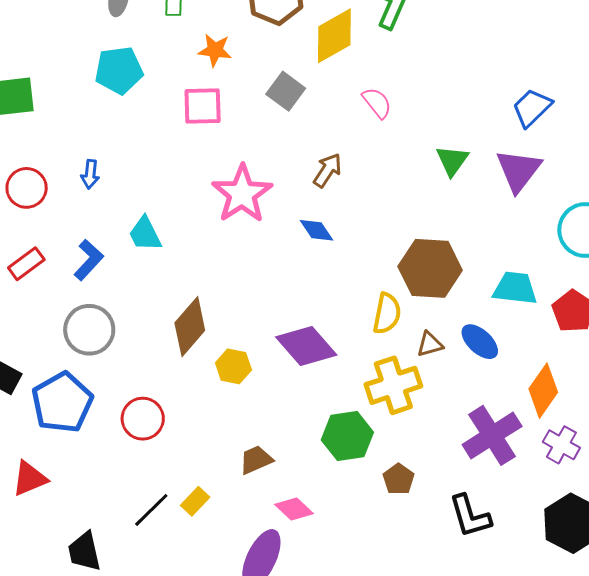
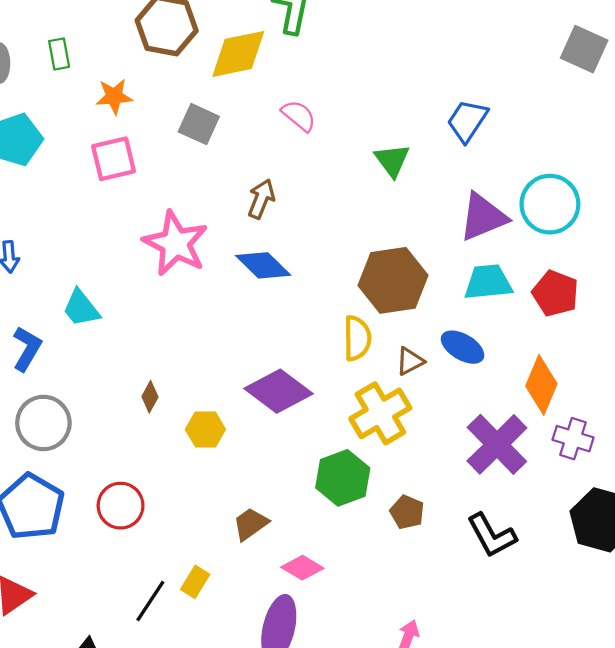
yellow diamond: (334, 36) -> (238, 54), turned 30
blue trapezoid: (532, 108) -> (467, 121), moved
purple triangle: (519, 170) -> (483, 217), moved, turned 42
blue diamond: (316, 230) -> (263, 265), size x1.4
brown diamond: (190, 327) -> (150, 397), size x0.5

